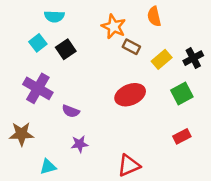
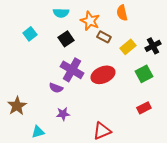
cyan semicircle: (54, 16) -> (61, 13), moved
black square: (66, 49) -> (66, 39), moved
purple cross: (38, 88) -> (72, 70), moved
brown star: (21, 134) -> (17, 106), turned -30

